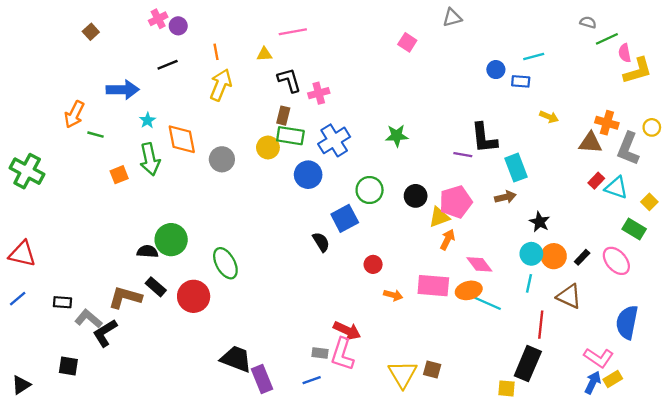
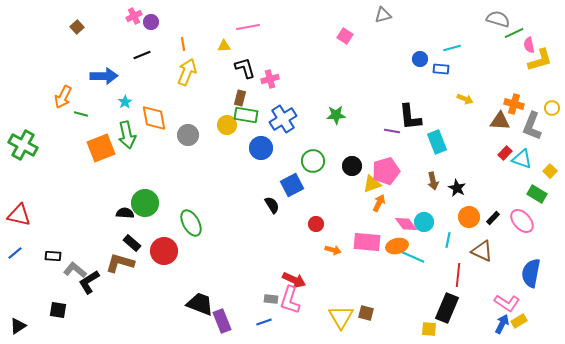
gray semicircle: (588, 22) -> (498, 19), size x1.6
orange square: (119, 175) -> (101, 148), size x1.8
brown arrow: (505, 197) -> (433, 181), moved, turned 90
cyan circle: (531, 254) -> (424, 222), moved
brown L-shape: (125, 297) -> (120, 263), moved

